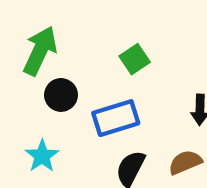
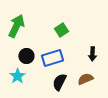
black circle: (61, 95) -> (26, 56), moved

